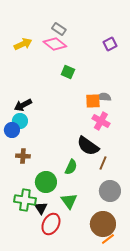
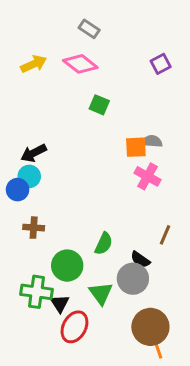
gray rectangle: (59, 29) -> (89, 29), moved
black semicircle: (88, 146) -> (140, 260), moved, size x0.6
brown line: (103, 163) -> (165, 235), moved
gray circle: (110, 191) -> (133, 279), moved
orange line: (108, 239) -> (158, 349), turned -72

